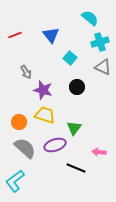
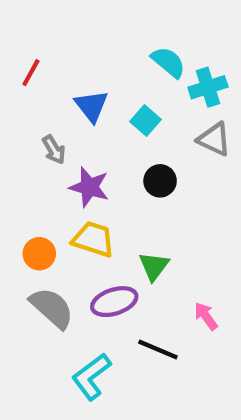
cyan semicircle: (90, 18) -> (168, 62), moved
red line: (15, 35) -> (31, 73), turned -40
blue triangle: (51, 35) -> (91, 106), moved
pink arrow: (99, 152) -> (206, 316), turned 48
cyan L-shape: (15, 181) -> (91, 377), moved

